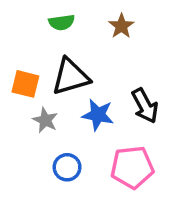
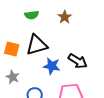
black arrow: (145, 106) -> (78, 61), turned -30
gray star: (45, 120) -> (13, 77), moved

